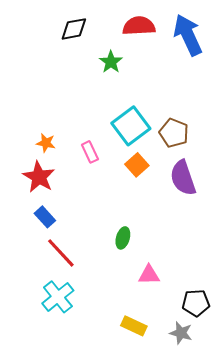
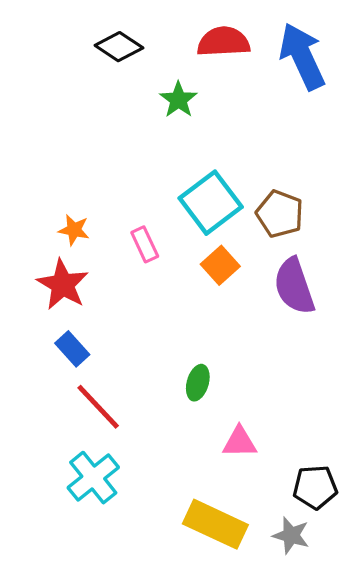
black diamond: (74, 29) -> (119, 47), turned 44
yellow rectangle: (134, 326) -> (215, 524), size x1.5

